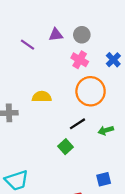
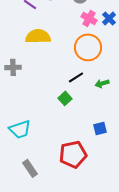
pink cross: (80, 60) -> (89, 18), moved
yellow semicircle: (42, 97) -> (38, 36), moved, size x1.4

